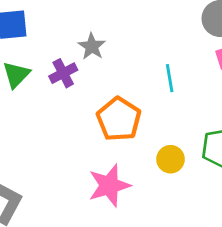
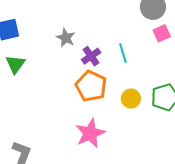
purple cross: (63, 73) -> (91, 56), moved
yellow circle: (170, 159) -> (131, 99), moved

